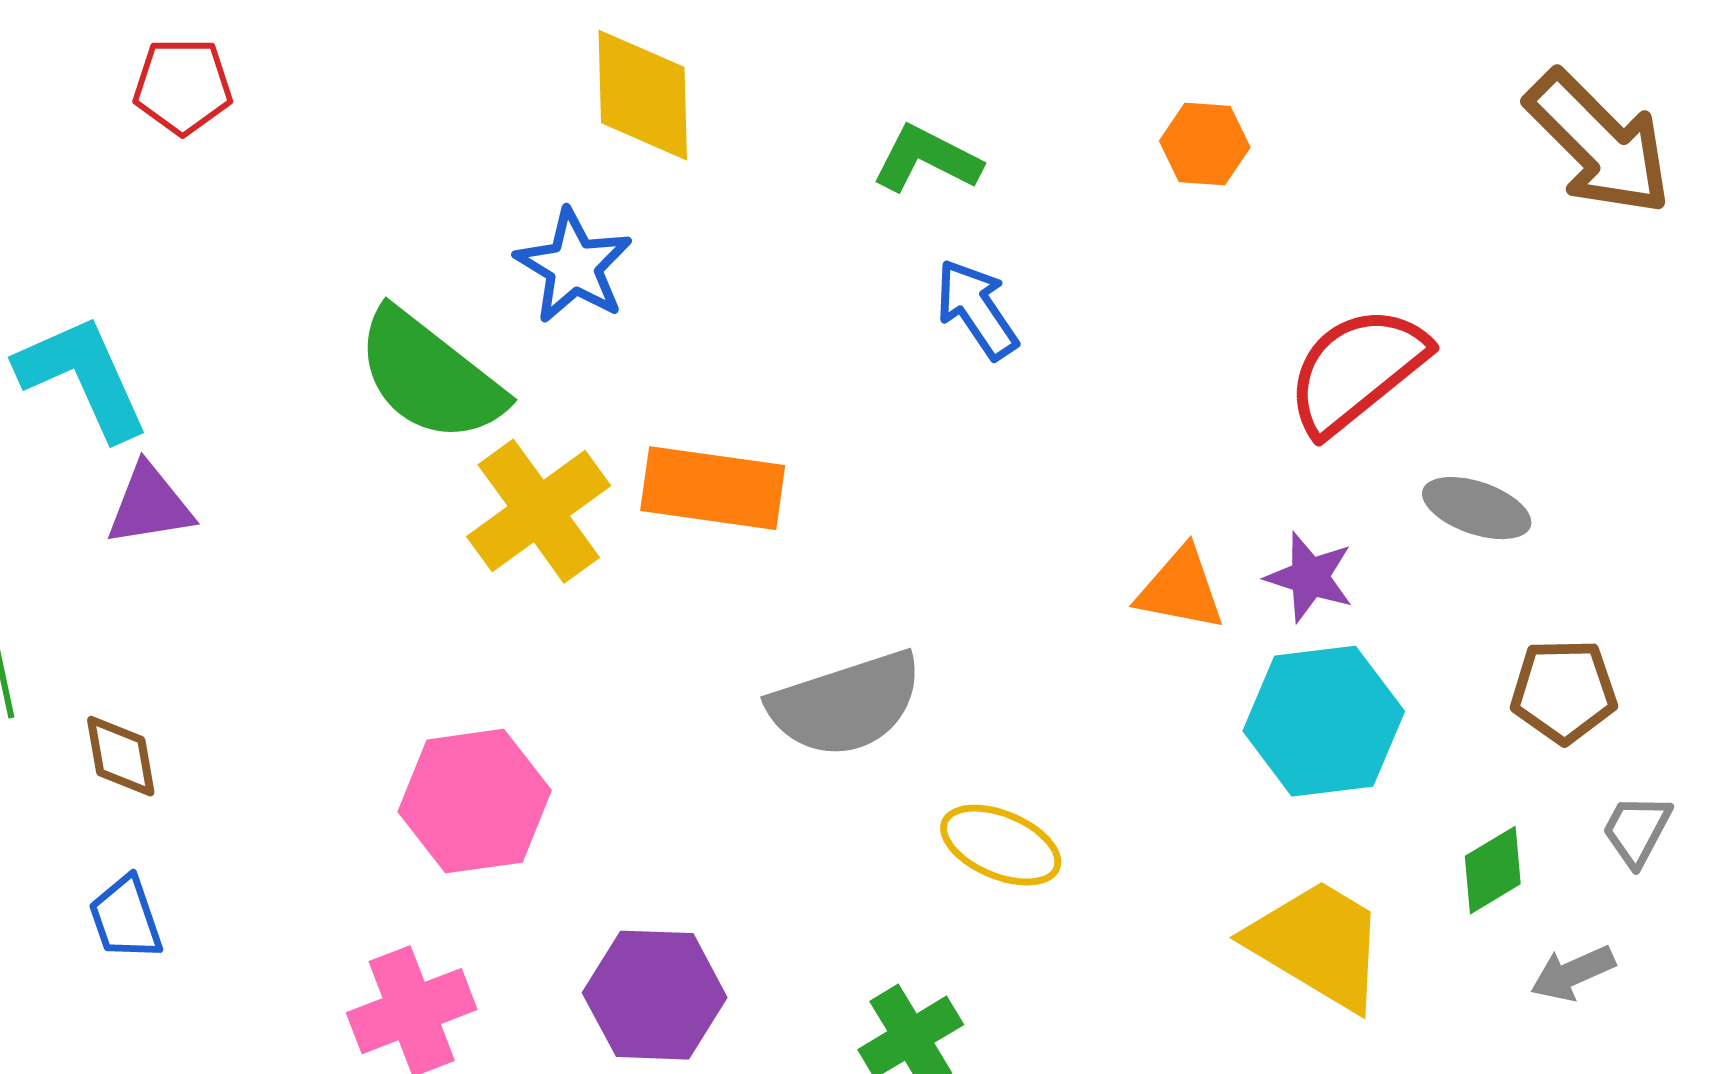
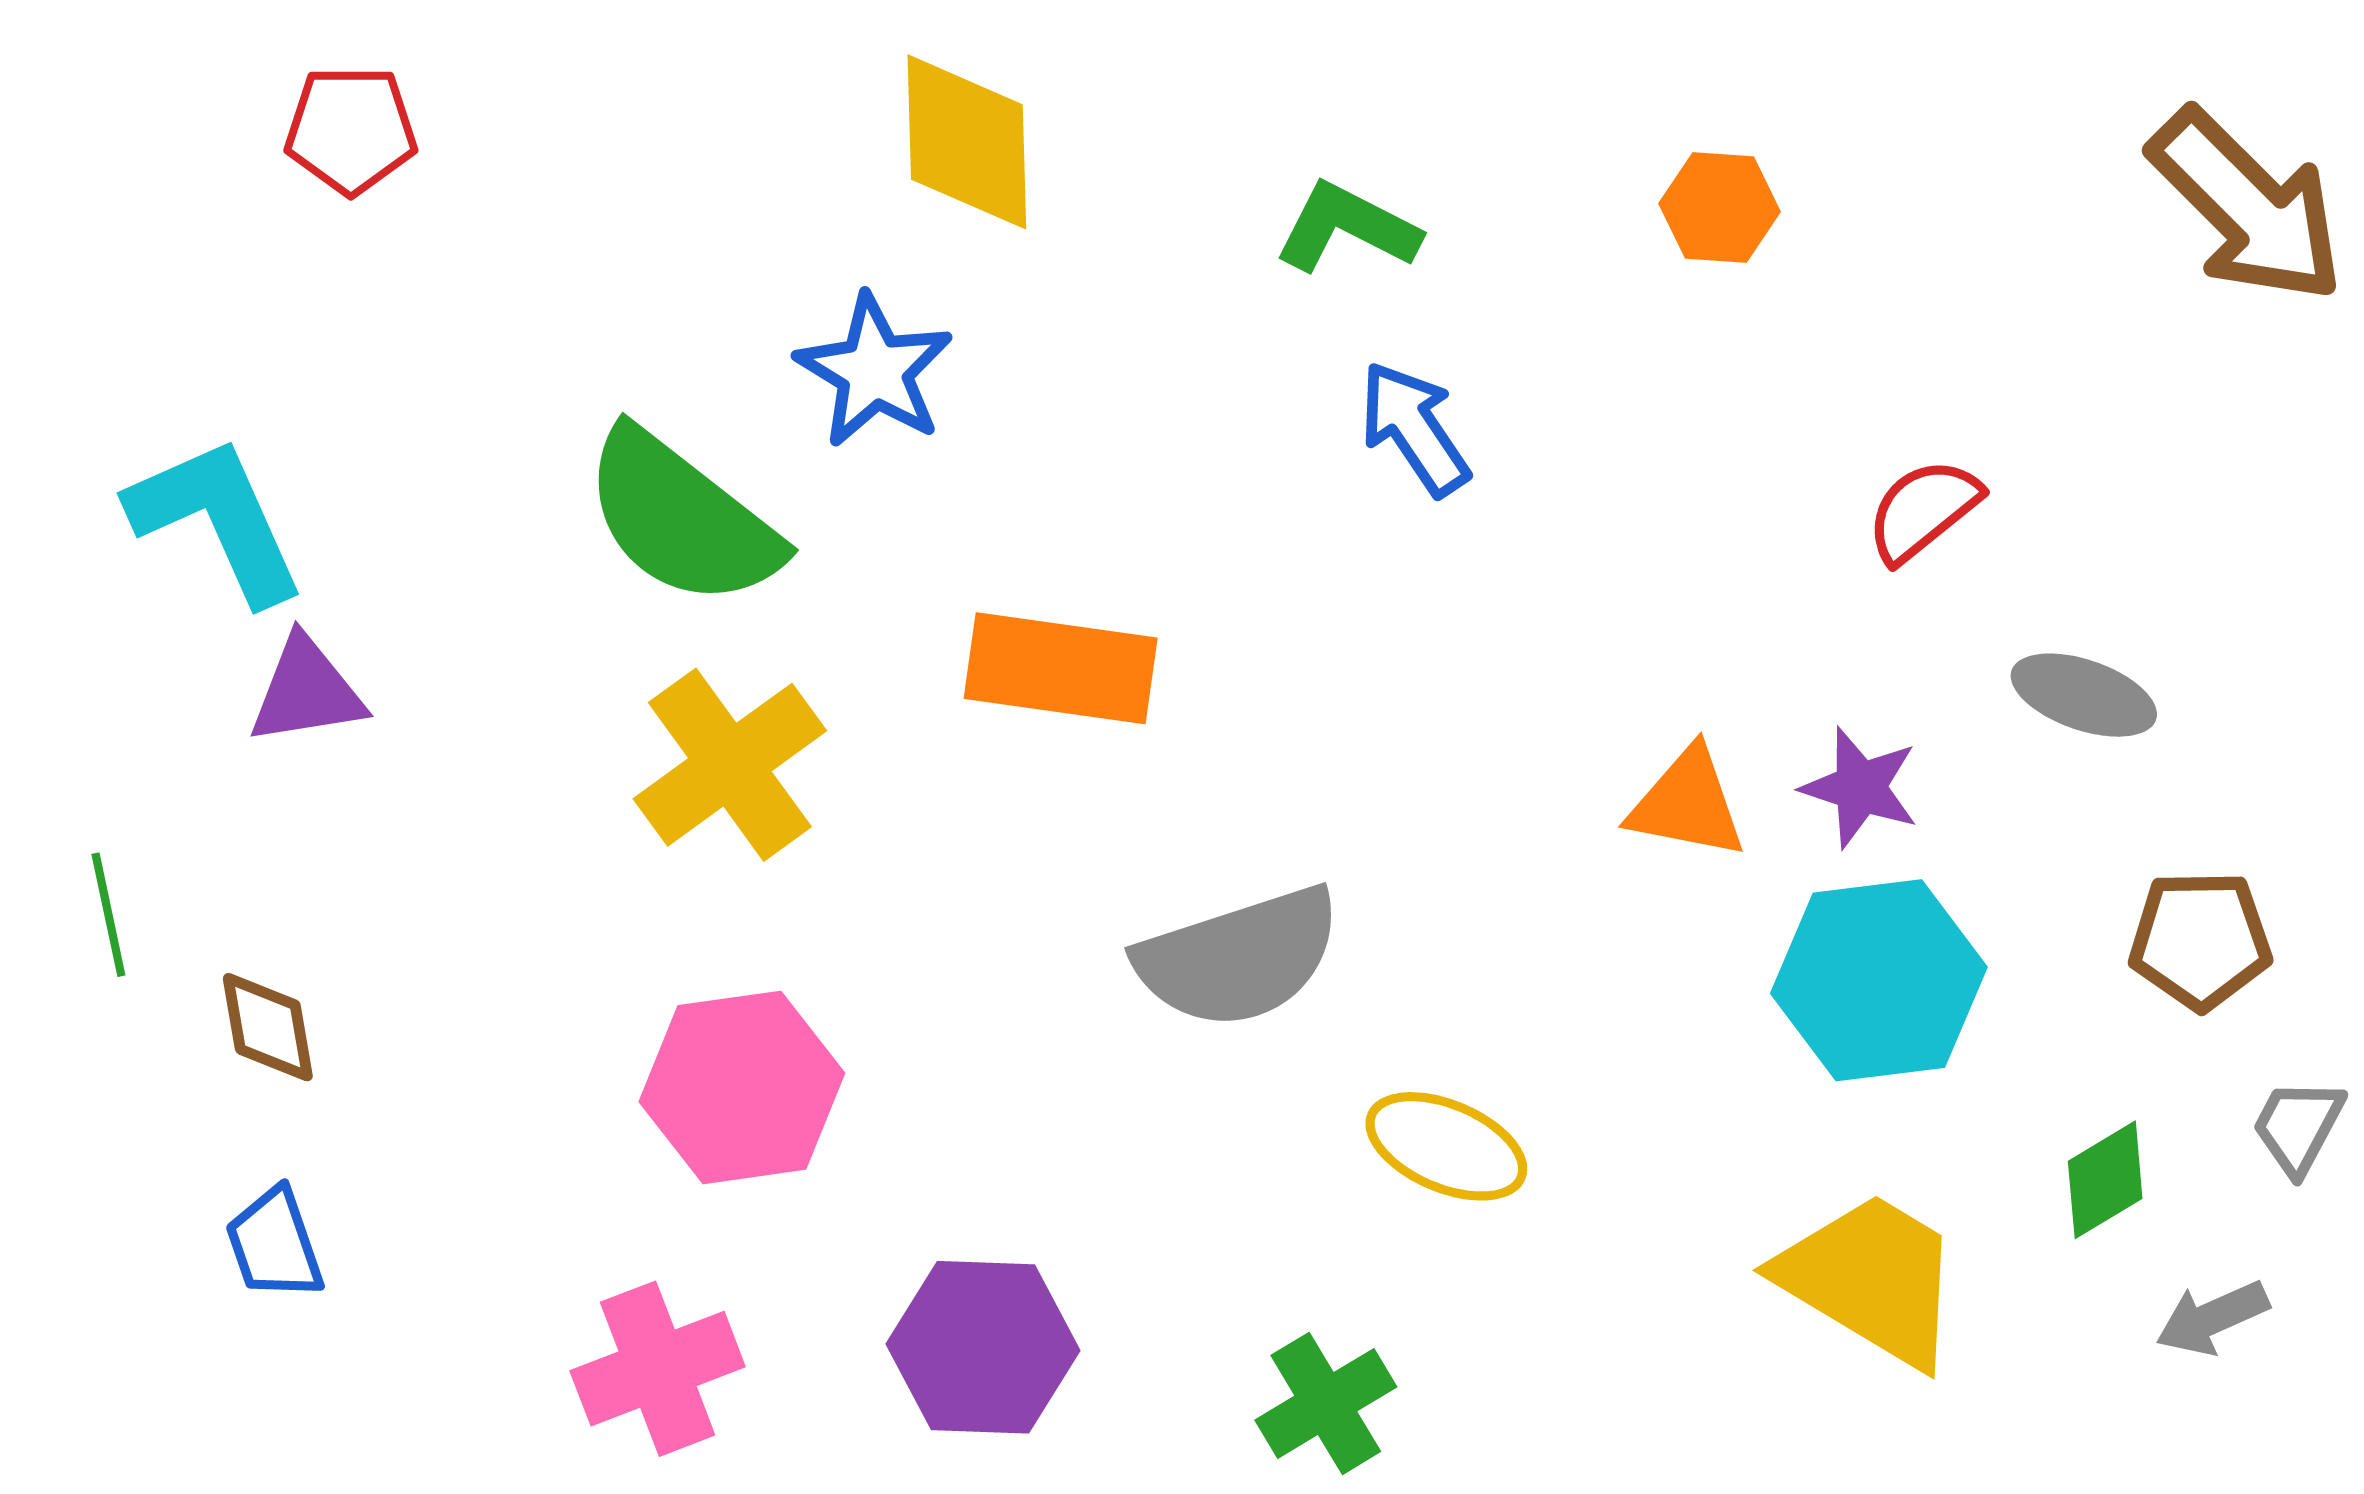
red semicircle: (1357, 370) -> (1923, 510), size x0.6
yellow cross: (539, 511) -> (730, 765), moved

